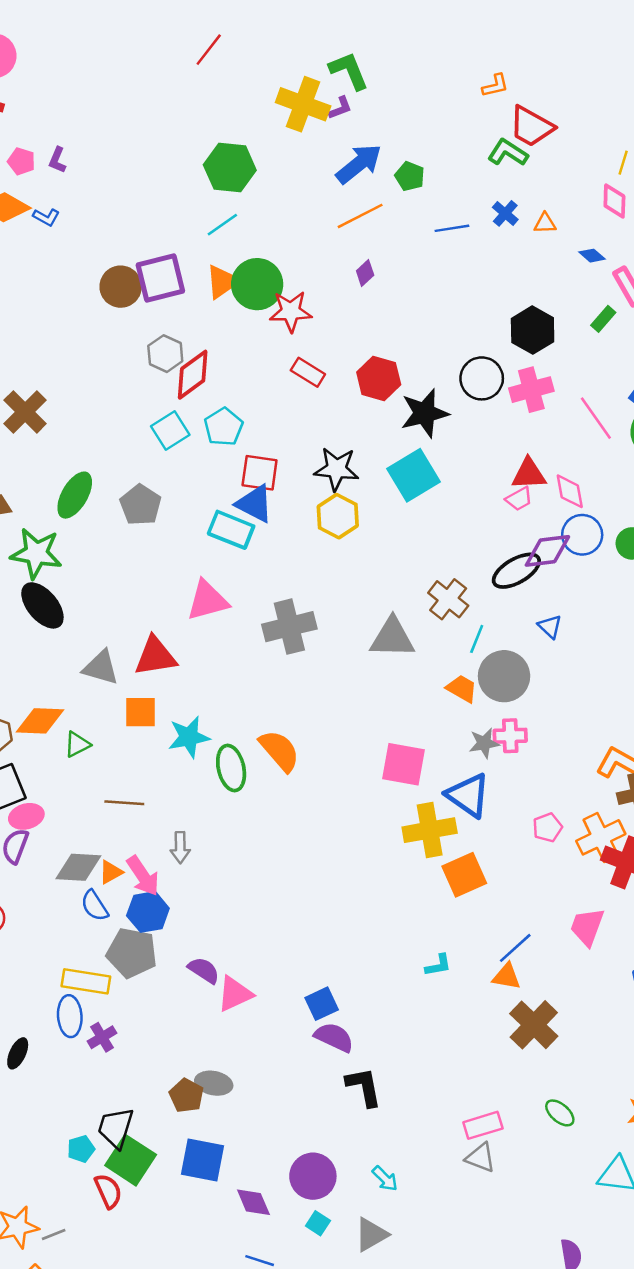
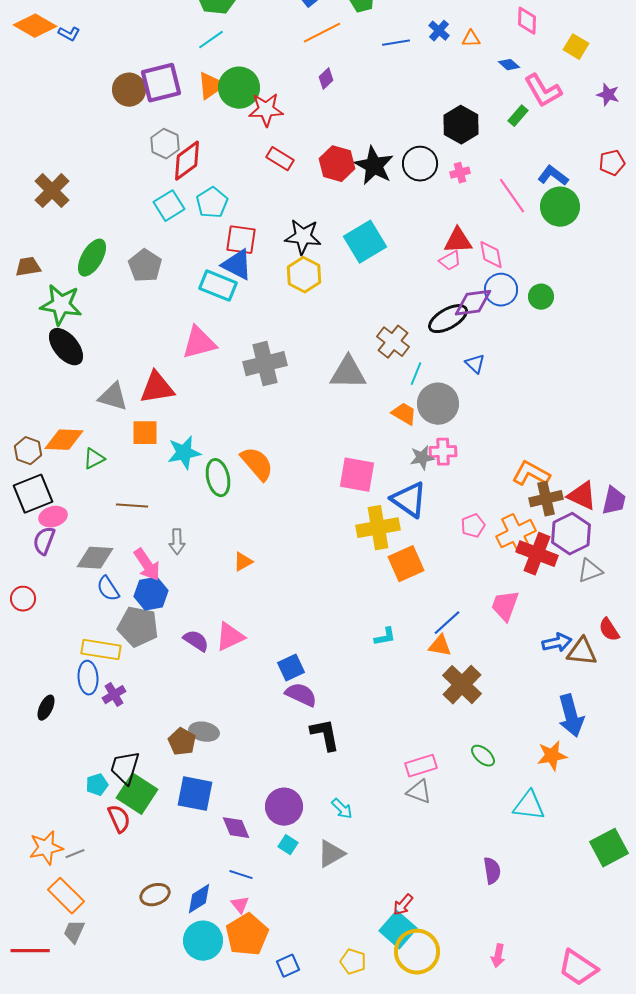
pink cross: (531, 390) -> (460, 173), size x0.6
black star: (425, 413) -> (374, 166), moved, turned -30
orange triangle: (111, 872) -> (243, 562), moved
pink triangle: (235, 994) -> (230, 637), moved

